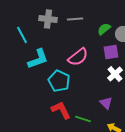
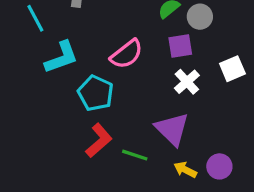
purple triangle: (106, 103) -> (172, 129), size x1.6
red L-shape: (61, 110) -> (99, 140), turned 75

